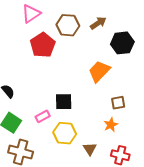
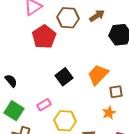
orange trapezoid: (99, 71) -> (98, 75), moved
black square: (64, 102) -> (64, 77), moved, turned -36

